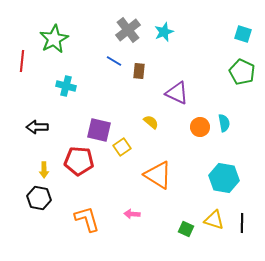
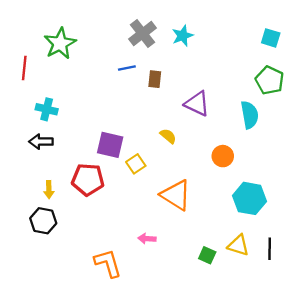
blue line: (114, 61) -> (127, 68), turned -42
cyan cross: (66, 86) -> (47, 109), moved
cyan semicircle: (224, 123) -> (250, 115), moved, size x1.4
orange circle: (200, 127) -> (223, 156), moved
orange L-shape: (87, 219) -> (108, 263), moved

